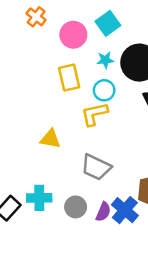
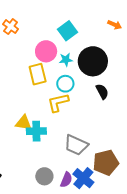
pink circle: (73, 35) -> (46, 51), moved
gray trapezoid: (96, 167) -> (76, 145), moved
cyan cross: (39, 198) -> (36, 131), moved

